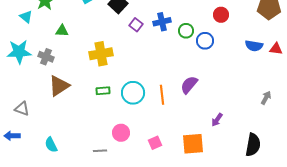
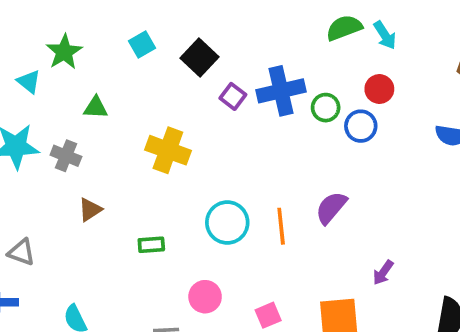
red circle: (221, 15) -> (379, 89), moved
blue cross: (162, 22) -> (281, 91), size x1.4
yellow cross: (101, 54) -> (168, 150), turned 30
brown triangle: (59, 86) -> (90, 210), size x0.6
green rectangle: (103, 91) -> (151, 245), moved

